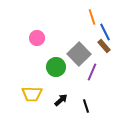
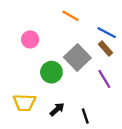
orange line: (92, 17) -> (71, 16), moved, turned -42
blue line: (105, 32) -> (107, 33), turned -36
purple line: (92, 72) -> (104, 79), moved, turned -54

